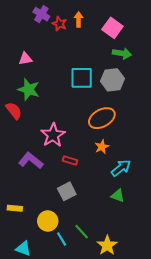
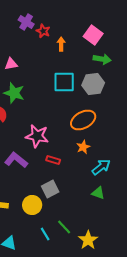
orange arrow: (79, 19) -> (61, 44), moved
pink star: (53, 135) -> (37, 136), turned -30
yellow circle: (48, 221) -> (32, 205), moved

